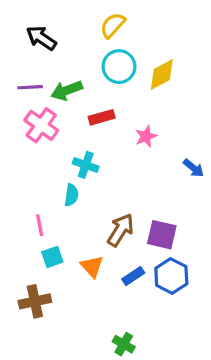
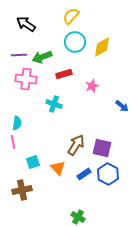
pink cross: (41, 125) -> (26, 79), turned -30
cyan semicircle: (71, 195) -> (17, 123), moved
pink line: (40, 225) -> (13, 142), moved

